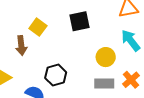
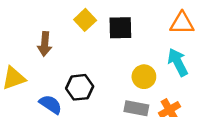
yellow square: (38, 27) -> (85, 20), moved

